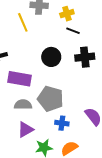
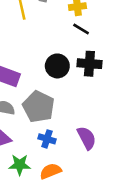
black circle: (51, 57) -> (57, 66), moved

